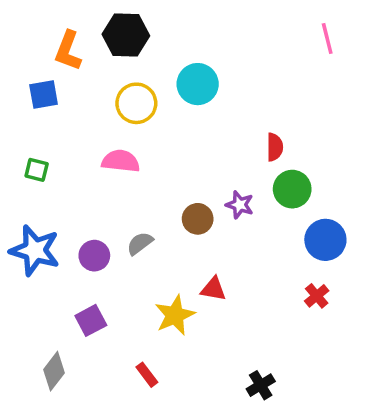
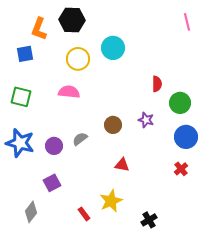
green square: (37, 170) -> (21, 97), size x1.5
green circle: (292, 189) -> (180, 103), moved
purple star: (240, 205) -> (146, 120), moved
yellow star: (175, 315) -> (111, 201), moved

